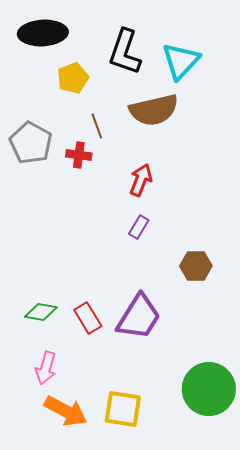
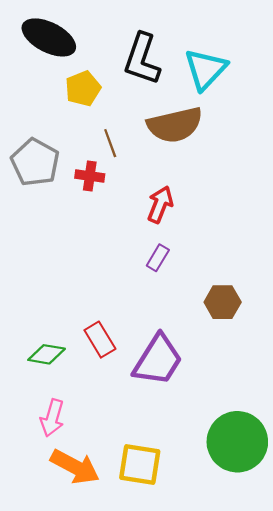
black ellipse: (43, 33) -> (49, 37), turned 30
red rectangle: (88, 318) -> (100, 340), moved

